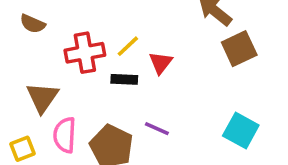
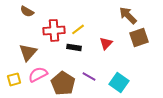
red triangle: (161, 63) -> (106, 43), moved
cyan square: (241, 130) -> (119, 82), moved
pink semicircle: (65, 135) -> (38, 74), turned 54

